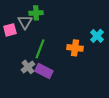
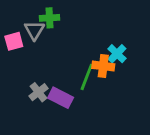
cyan cross: (97, 36) -> (117, 54), moved
green line: (40, 49) -> (87, 77), moved

